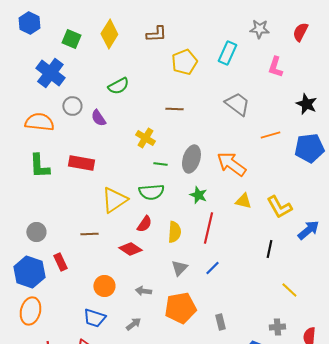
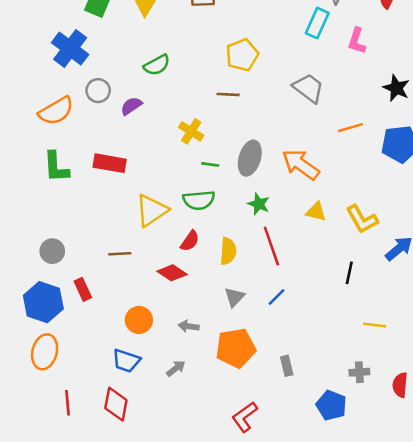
cyan rectangle: (227, 53) -> (317, 23), moved
yellow pentagon: (184, 62) -> (242, 55), moved
purple semicircle: (98, 118) -> (131, 106), turned 90
orange semicircle: (39, 122) -> (56, 111), turned 144
red line: (208, 228) -> (271, 246), turned -32
yellow line: (289, 290) -> (375, 325), turned -36

